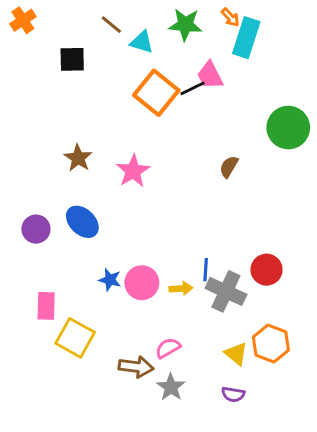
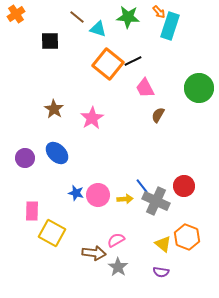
pink trapezoid: (210, 75) -> (145, 88), moved
blue line: (206, 270) -> (142, 186), turned -42

